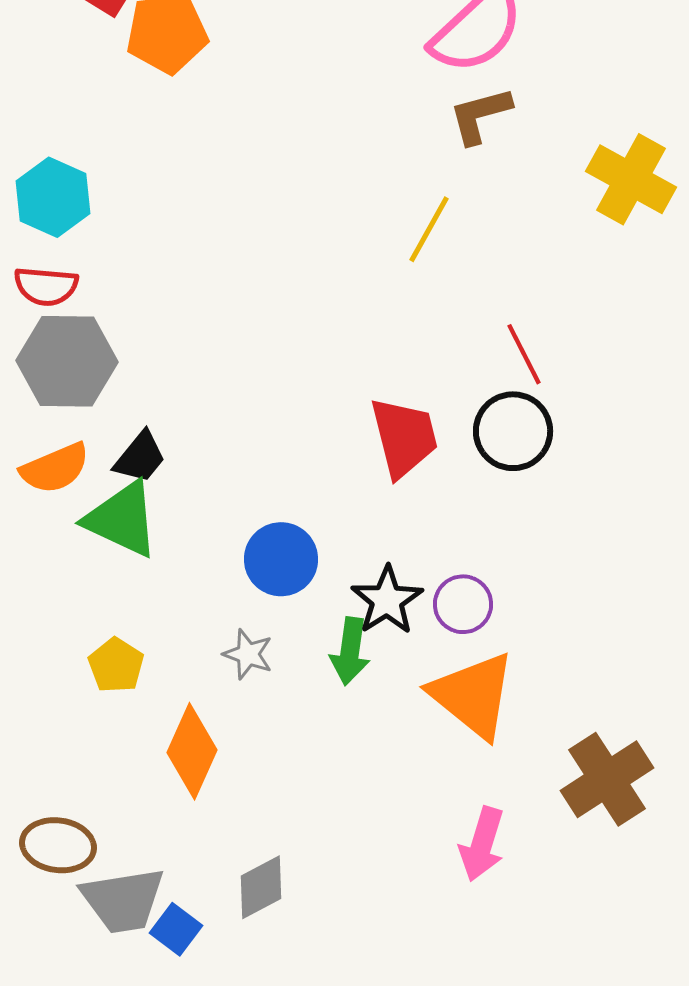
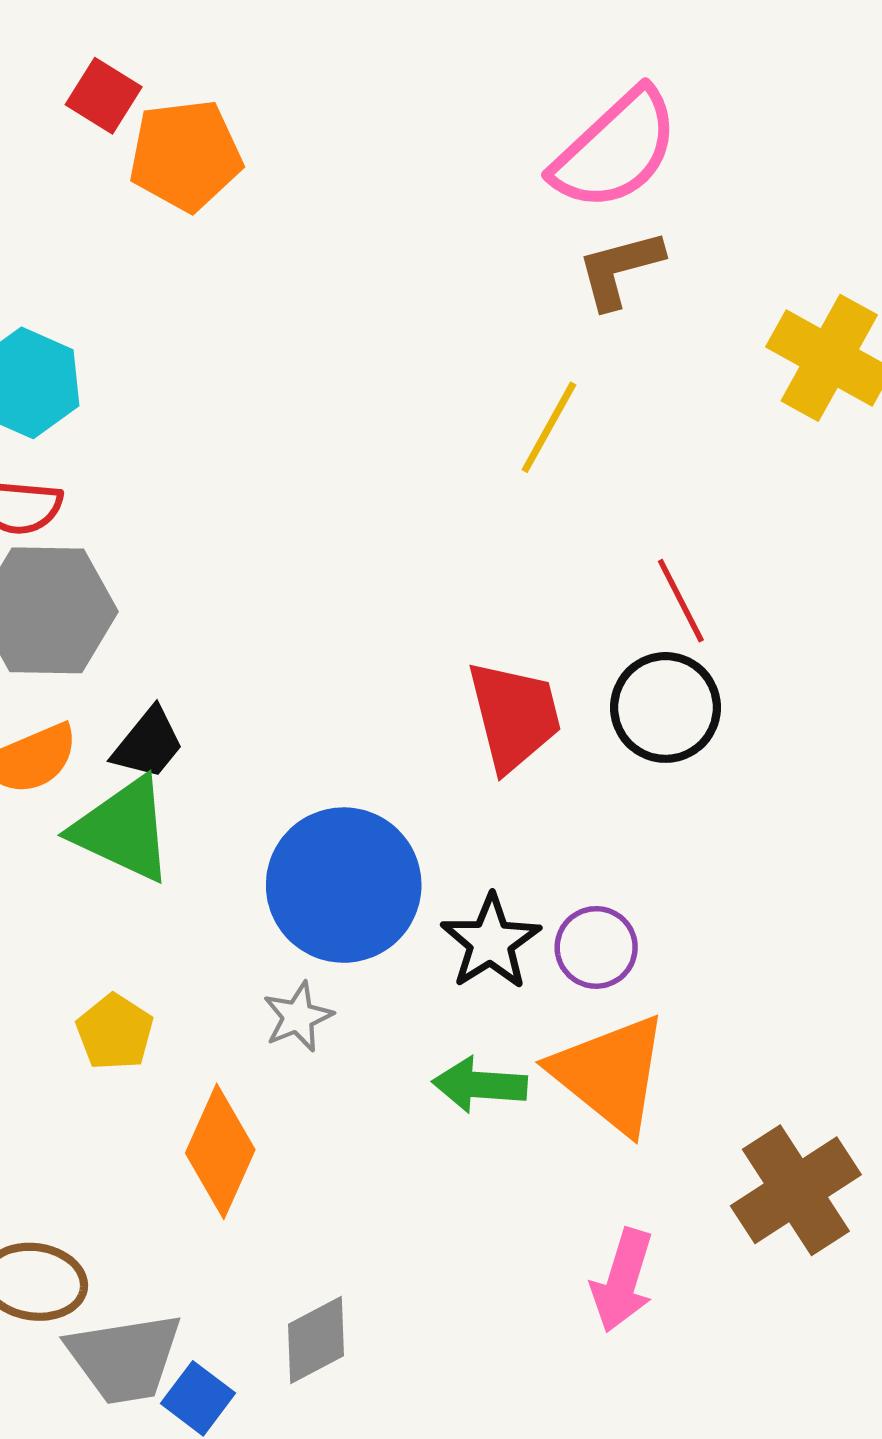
blue circle: (281, 559) -> (344, 885), size x1.5
green arrow: (350, 651) -> (480, 1085), moved, turned 86
gray star: (248, 654) -> (298, 1017), turned 30

